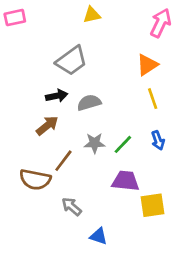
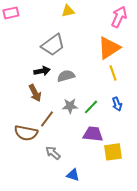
orange triangle: (147, 65) -> (109, 48), size x1.4
brown arrow: (47, 126) -> (35, 93), turned 102

